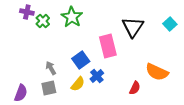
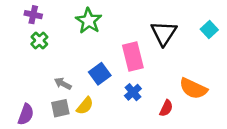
green cross: (43, 21) -> (39, 40), moved
gray arrow: (51, 68) -> (63, 84), turned -32
blue cross: (97, 76) -> (133, 92), moved
yellow semicircle: (78, 84) -> (85, 106), moved

